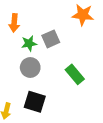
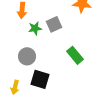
gray circle: (30, 67) -> (27, 56), moved

